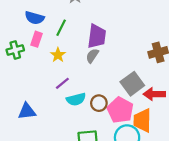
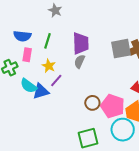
purple line: (62, 83) -> (56, 81), moved
gray square: (132, 84) -> (121, 49), moved, turned 35
cyan semicircle: (76, 99) -> (29, 86), moved, turned 60
blue triangle: (27, 111) -> (41, 91), moved

